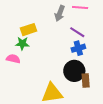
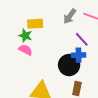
pink semicircle: (13, 59) -> (25, 50), moved
black circle: (74, 71) -> (69, 65), moved

